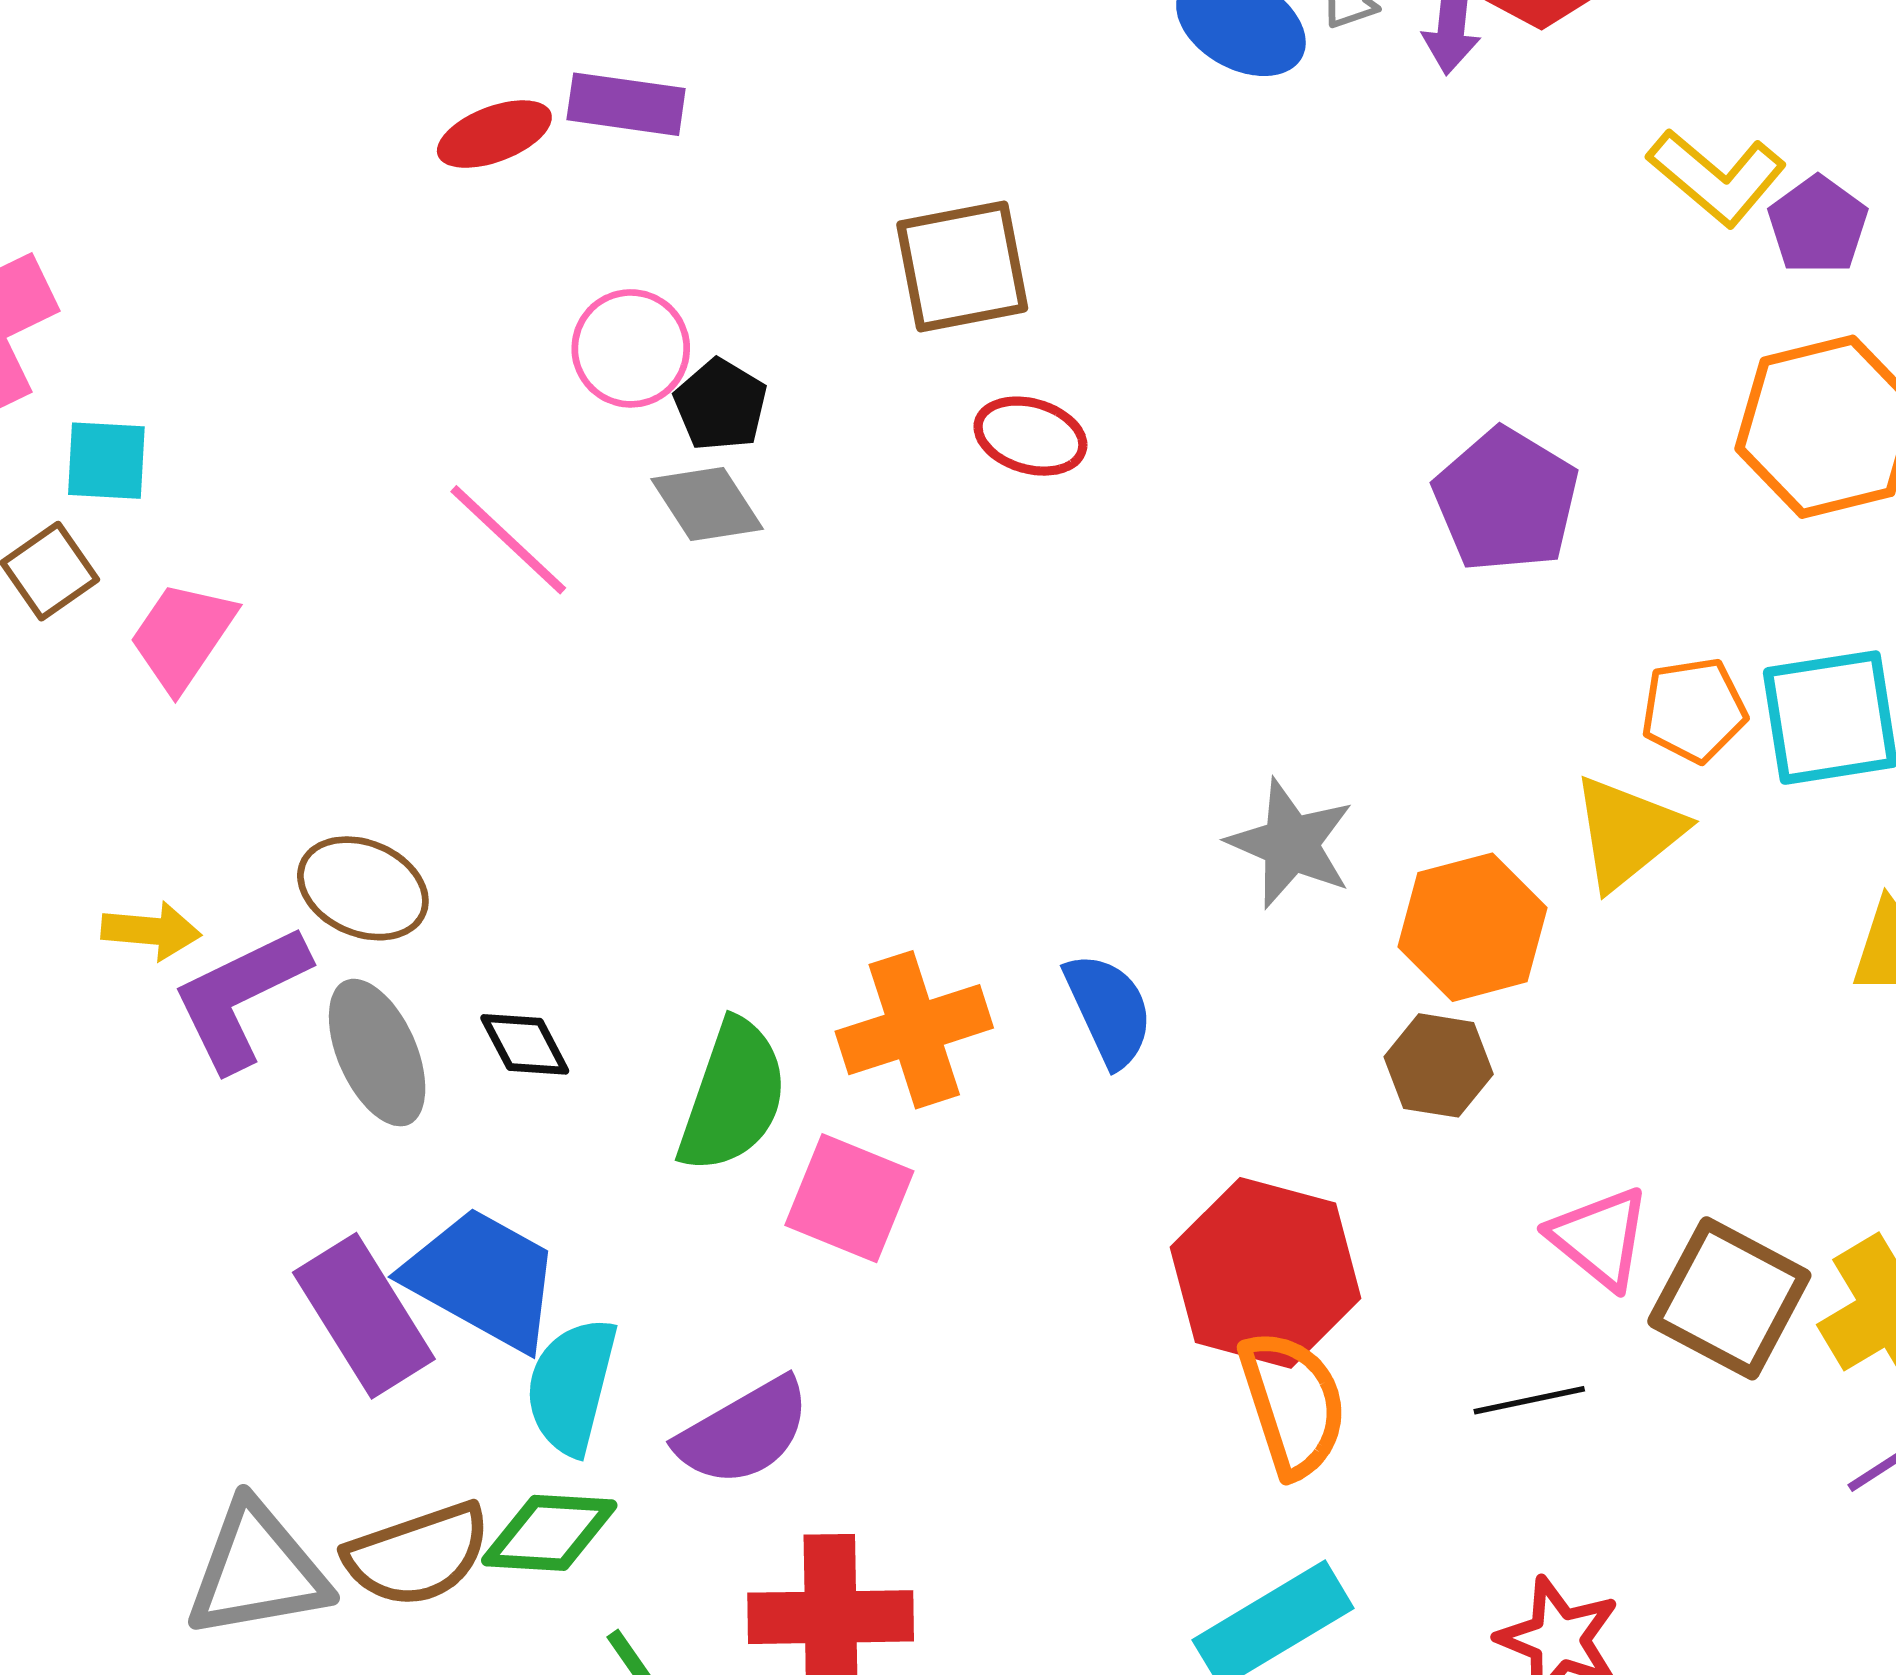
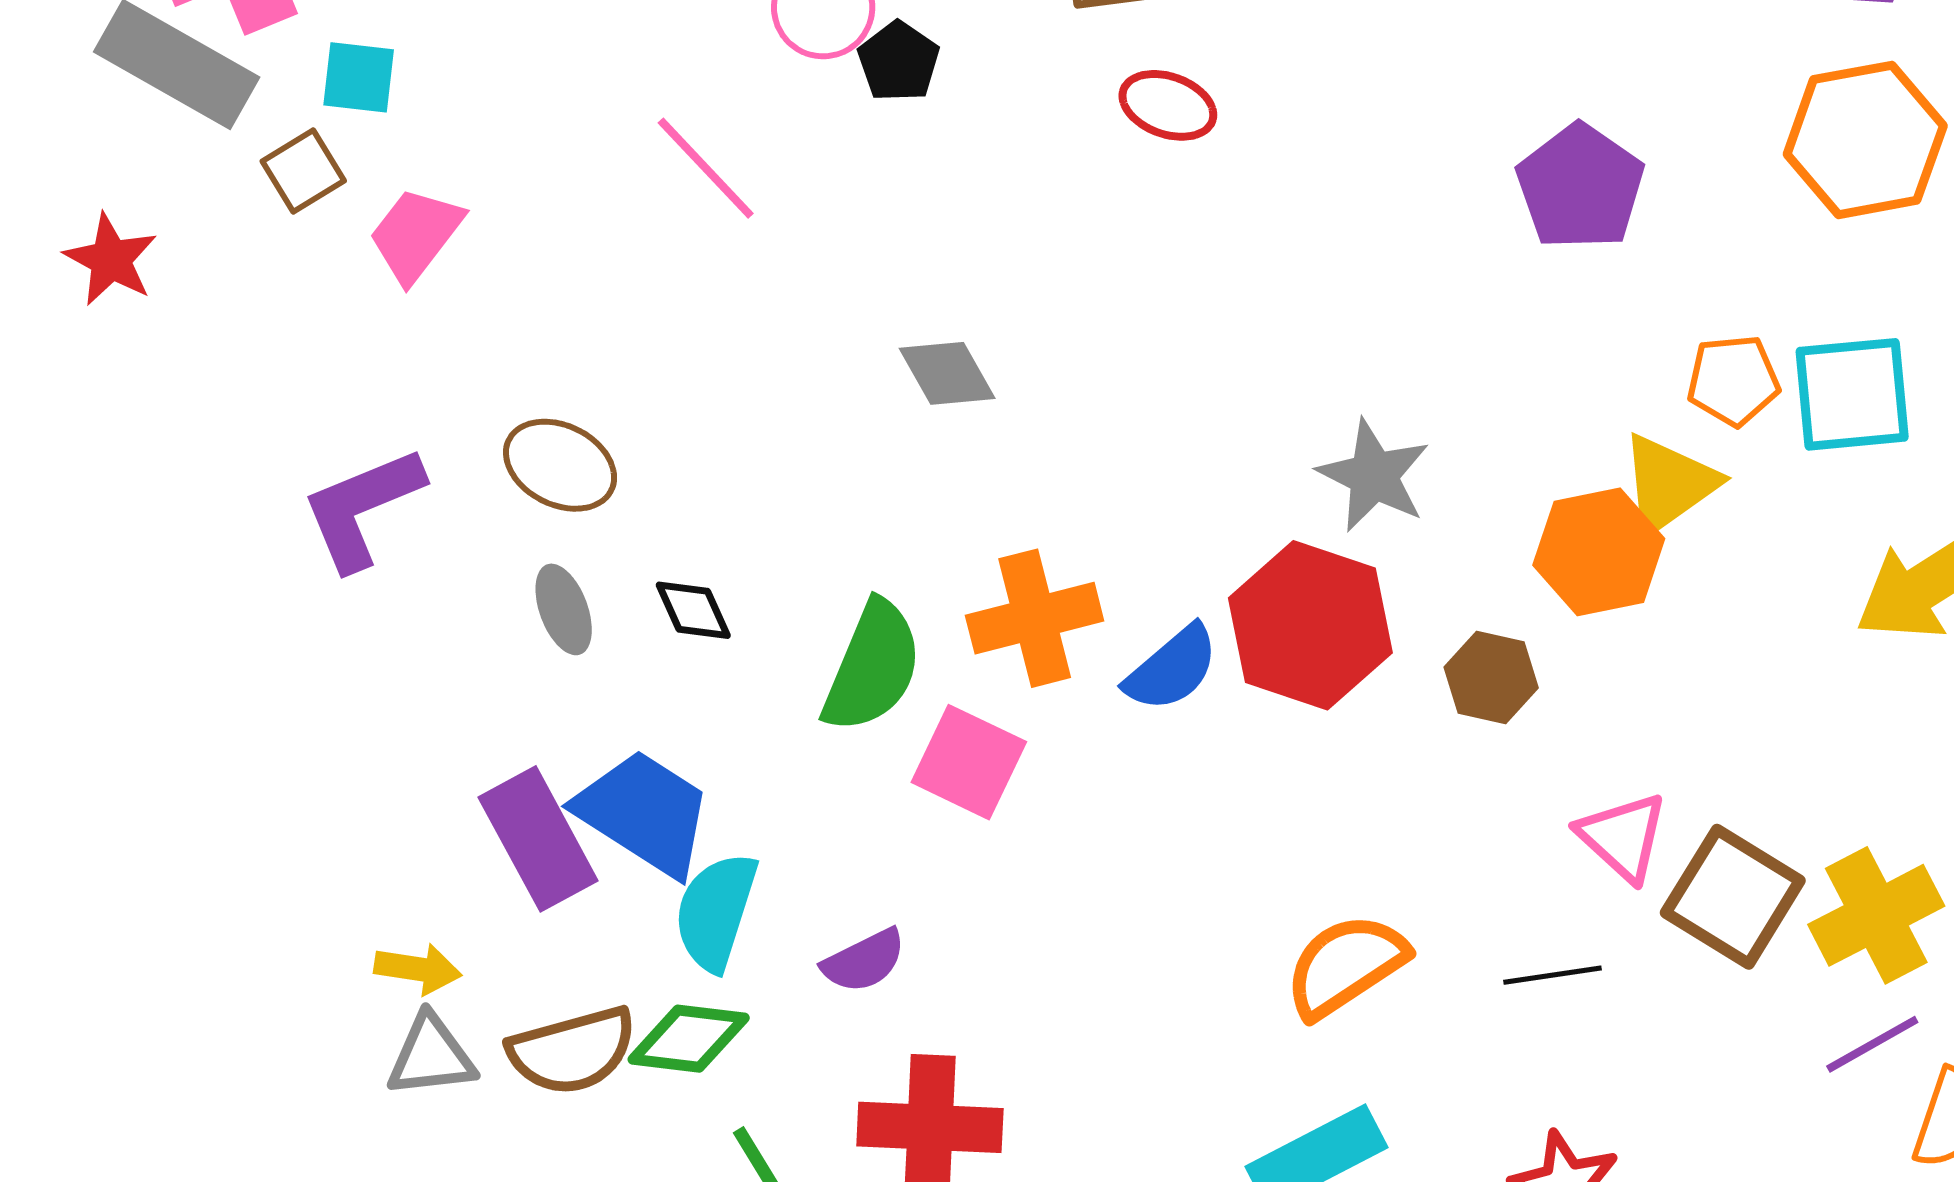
gray diamond: (707, 504) -> (947, 373), moved
orange hexagon: (1473, 927) -> (1599, 552), moved
yellow arrow: (151, 931) -> (418, 969), moved
purple L-shape: (240, 998) -> (362, 508), moved
blue semicircle: (1109, 1010) -> (1172, 669), moved, turned 71
gray ellipse: (377, 1053) -> (564, 609), size x0.7
red hexagon: (1265, 1273) -> (1310, 625), moved
orange semicircle: (1293, 1404) -> (1346, 965), turned -109
purple semicircle: (744, 1432) -> (864, 961), size x0.7
gray triangle: (257, 1571) -> (431, 1056), size x0.7

